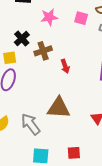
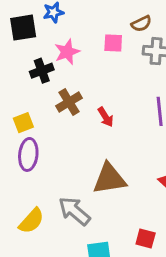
black cross: (22, 39) -> (42, 71), moved, turned 35
red square: (74, 153) -> (146, 238), turned 32

